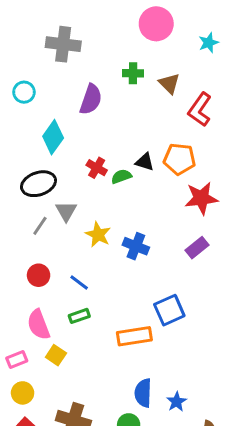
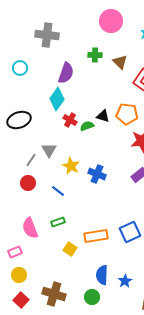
cyan diamond: (53, 137) -> (57, 99), moved
black ellipse: (39, 184) -> (19, 120), moved
red circle: (39, 275) -> (28, 183), moved
blue line: (79, 282) -> (58, 191), moved
blue square: (169, 310) -> (130, 232), moved
yellow square: (56, 355) -> (70, 249), moved

